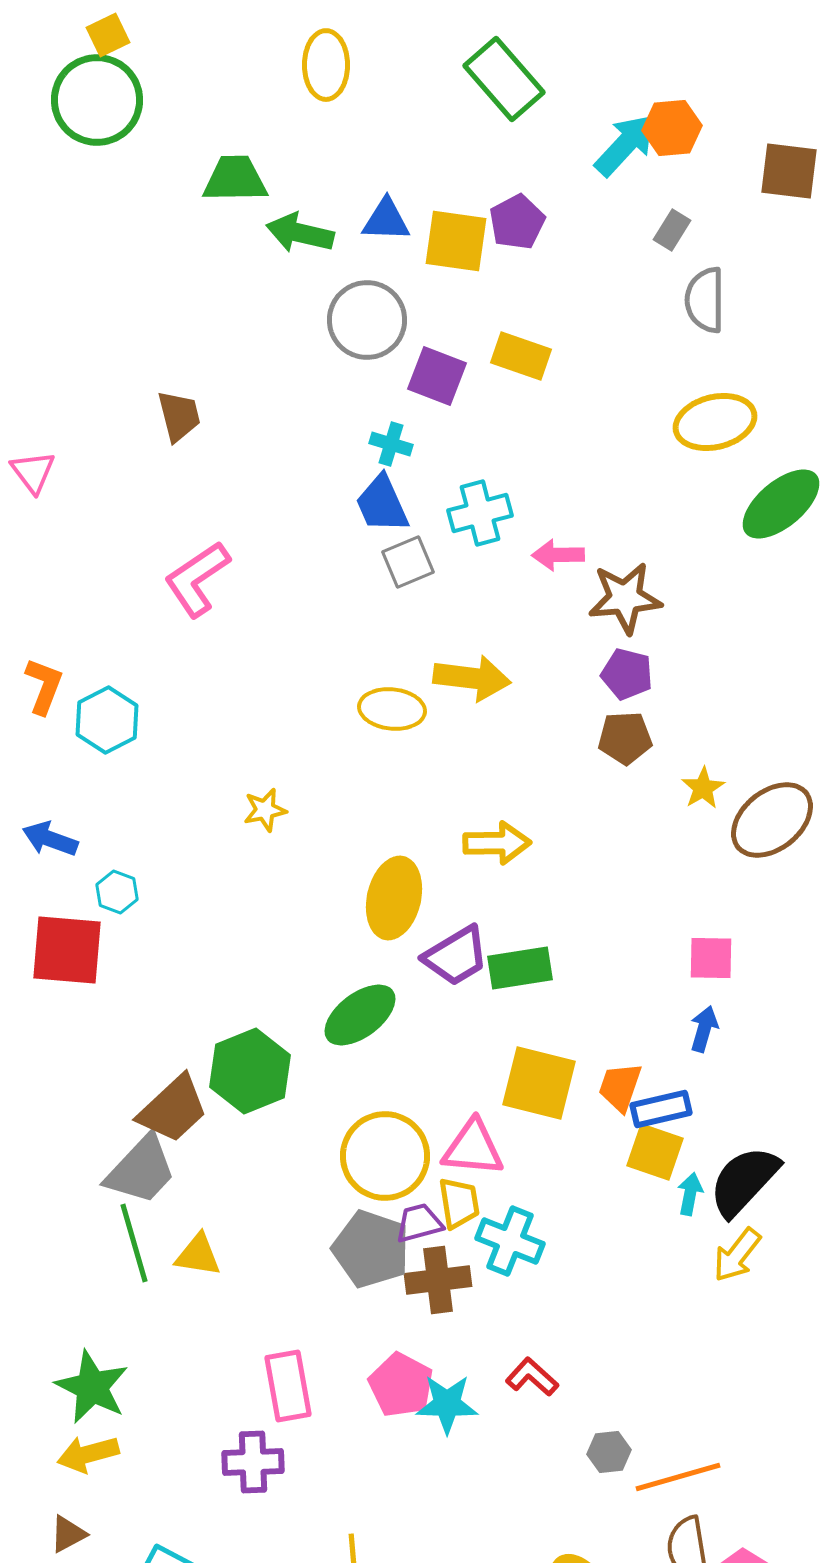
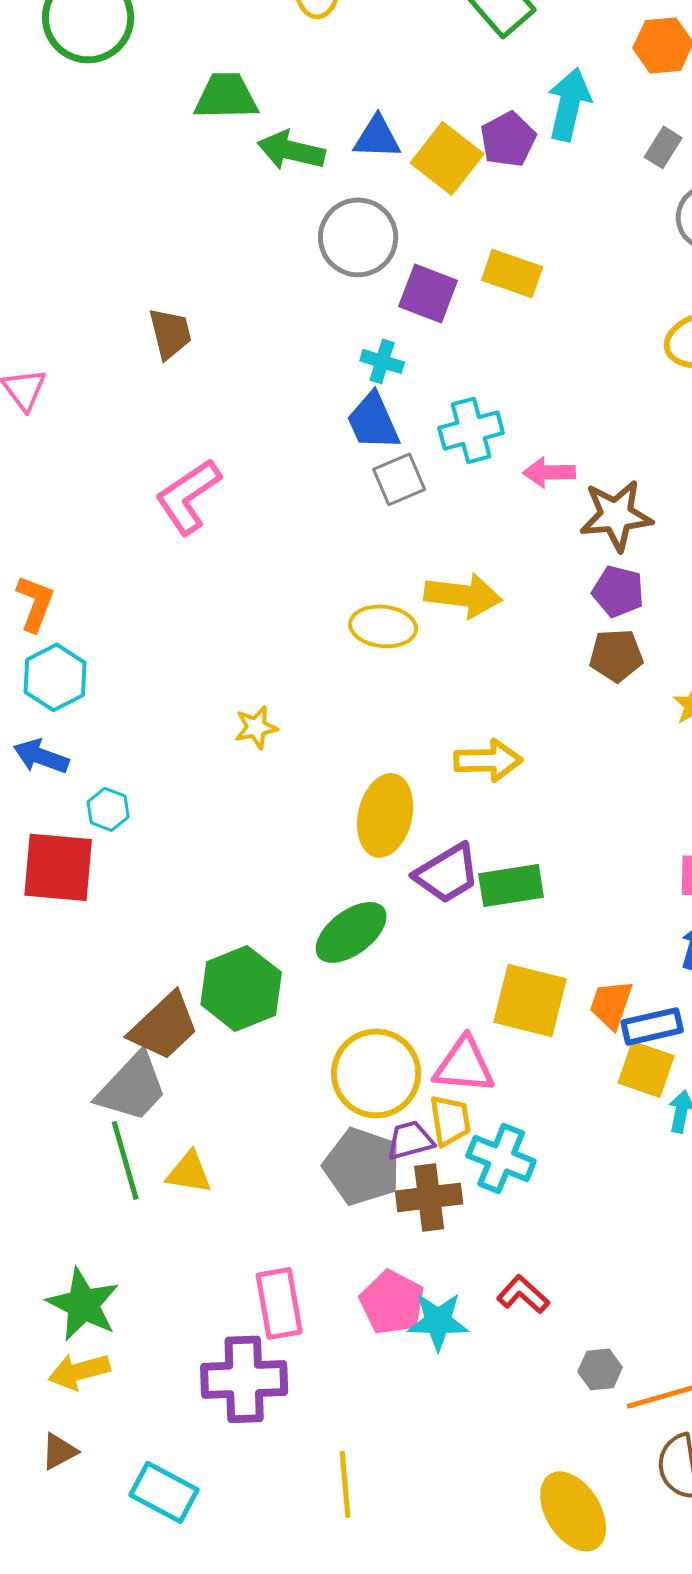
cyan arrow: (625, 145) -> (569, 104), moved, turned -30
yellow square: (456, 241) -> (447, 158), turned 30
cyan hexagon: (107, 720) -> (55, 677), moved
purple cross: (253, 1462) -> (244, 1379), size x1.4

